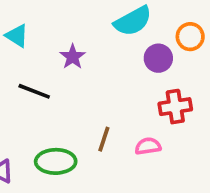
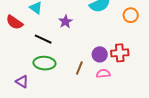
purple circle: (158, 58) -> (100, 54), moved
green ellipse: (56, 161) -> (44, 63), moved

